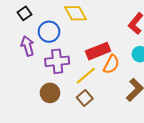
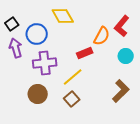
black square: (24, 13) -> (12, 24), moved
red rectangle: (98, 51) -> (85, 53), size x0.7
orange semicircle: (111, 64) -> (102, 36), moved

